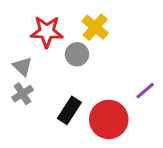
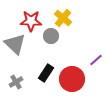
gray triangle: (22, 66) -> (15, 44), size x1.6
gray cross: (22, 94) -> (16, 82), moved

